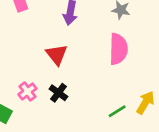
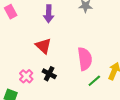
pink semicircle: (118, 49) -> (85, 59), moved

